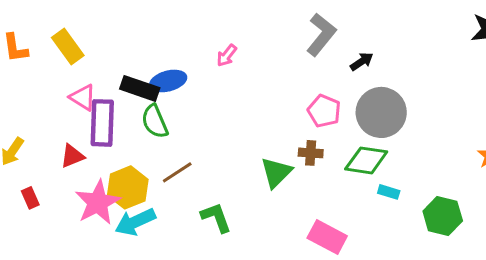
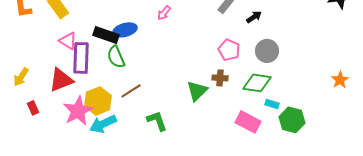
gray circle: (381, 112) -> (267, 51), size x0.7
red triangle: (72, 156) -> (61, 80), size x1.5
green hexagon: (443, 216) -> (292, 120), moved
pink rectangle: (327, 237) -> (248, 122), moved

